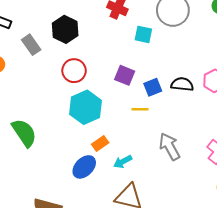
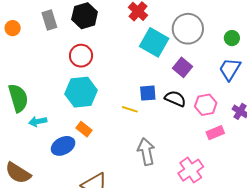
cyan square: (143, 34) -> (154, 42), size x1.6
purple square: (125, 75) -> (182, 67), moved
orange rectangle: (100, 143) -> (84, 129), turned 56
cyan arrow: (123, 162) -> (38, 121), moved

